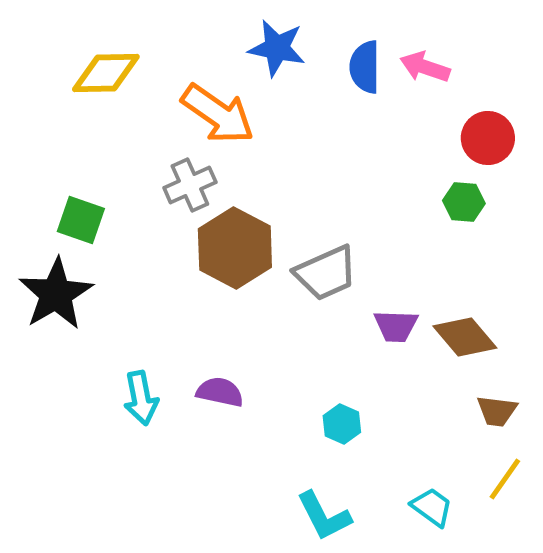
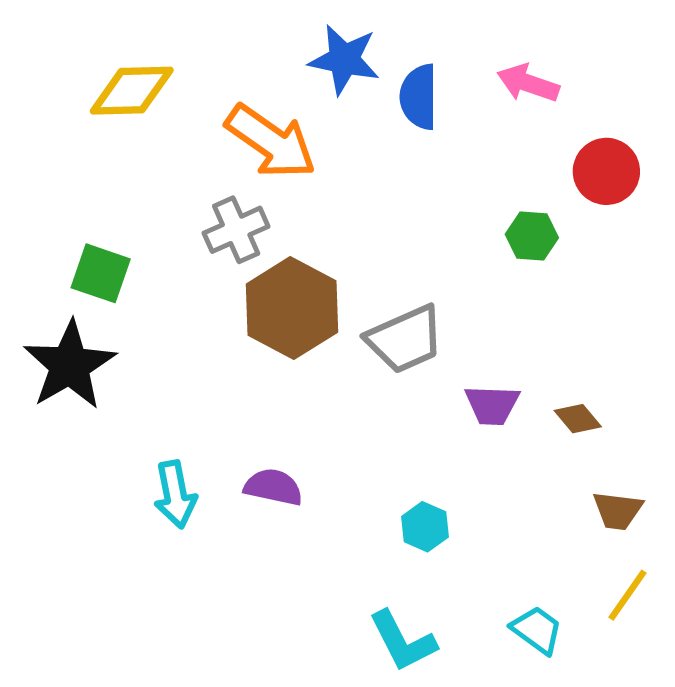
blue semicircle: (365, 67) -> (419, 97), moved
green hexagon: (464, 202) -> (532, 236), moved
brown diamond: (465, 337) -> (578, 419), size x0.6

